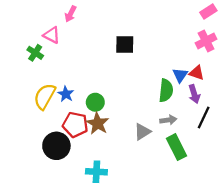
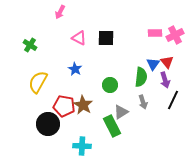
pink rectangle: (208, 12) -> (155, 33), moved, turned 32
pink triangle: (52, 35) -> (79, 38), moved
red triangle: (197, 73) -> (167, 62), turned 32
blue star: (66, 94) -> (75, 69), moved
green circle: (95, 102) -> (110, 85), moved
gray arrow: (168, 120) -> (143, 102), turned 80
green rectangle: (177, 147) -> (112, 126), moved

